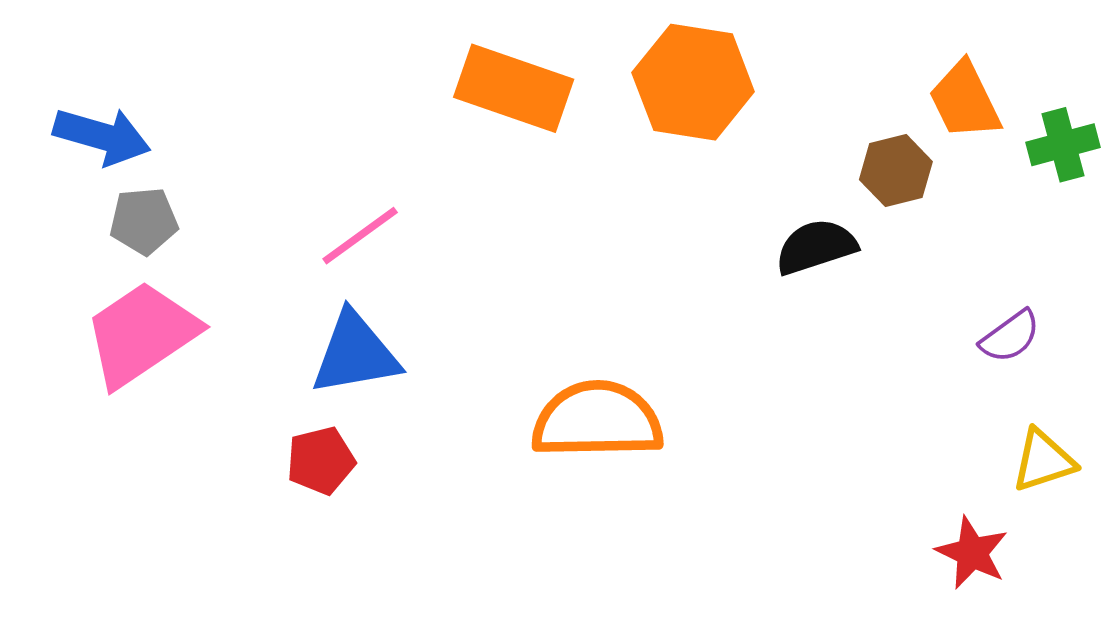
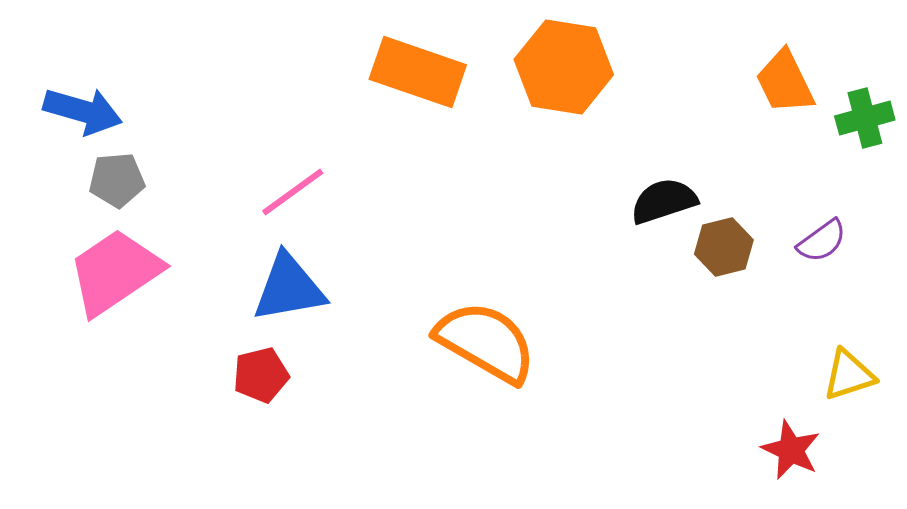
brown hexagon: (896, 171) -> (724, 247), moved
purple semicircle: (1010, 336) -> (822, 241), moved
orange semicircle: (597, 420) -> (486, 342), turned 31

